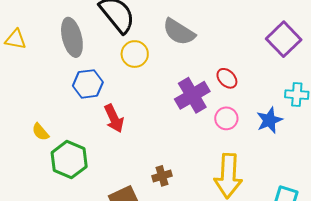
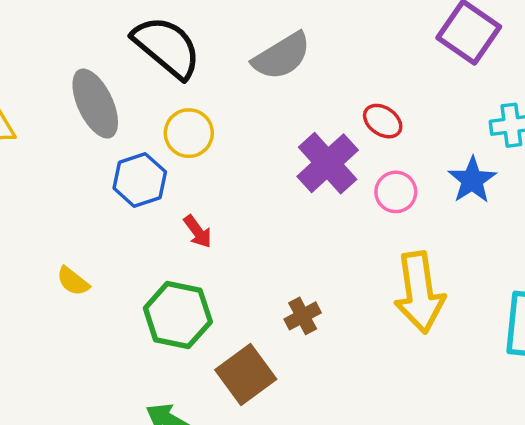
gray semicircle: (179, 32) -> (282, 56), turned -52
yellow circle: (135, 54) -> (189, 133), moved
red arrow: (114, 118) -> (198, 232), size x0.7
green hexagon: (69, 160) -> (178, 315), moved

